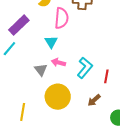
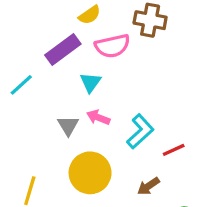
pink semicircle: (62, 18) -> (112, 46), turned 65
purple rectangle: (19, 25) -> (63, 50), moved
red line: (106, 76) -> (174, 150), turned 48

